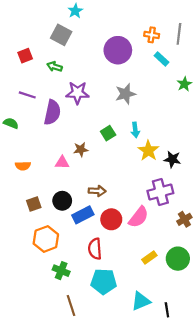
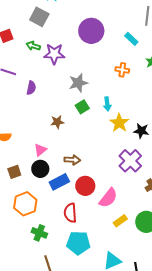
orange cross: (152, 35) -> (122, 70), moved
purple star: (77, 93) -> (54, 54), moved
gray star: (125, 94) -> (78, 83), moved
purple semicircle: (52, 112) -> (31, 88), size x0.6
pink triangle: (62, 163) -> (40, 150), moved, turned -40
purple cross: (160, 192) -> (130, 161), turned -30
pink semicircle: (139, 217) -> (108, 198), moved

